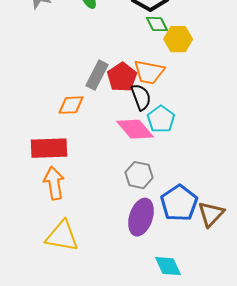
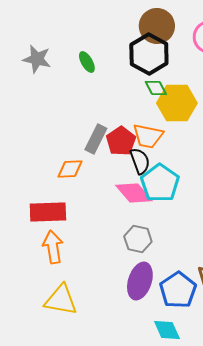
yellow hexagon: (178, 39) -> (177, 103), size x1.4
cyan pentagon: (161, 119) -> (160, 183), size x1.4
blue pentagon: (179, 203) -> (178, 290), moved

